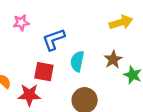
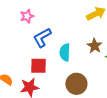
pink star: (21, 23) -> (27, 16), moved

